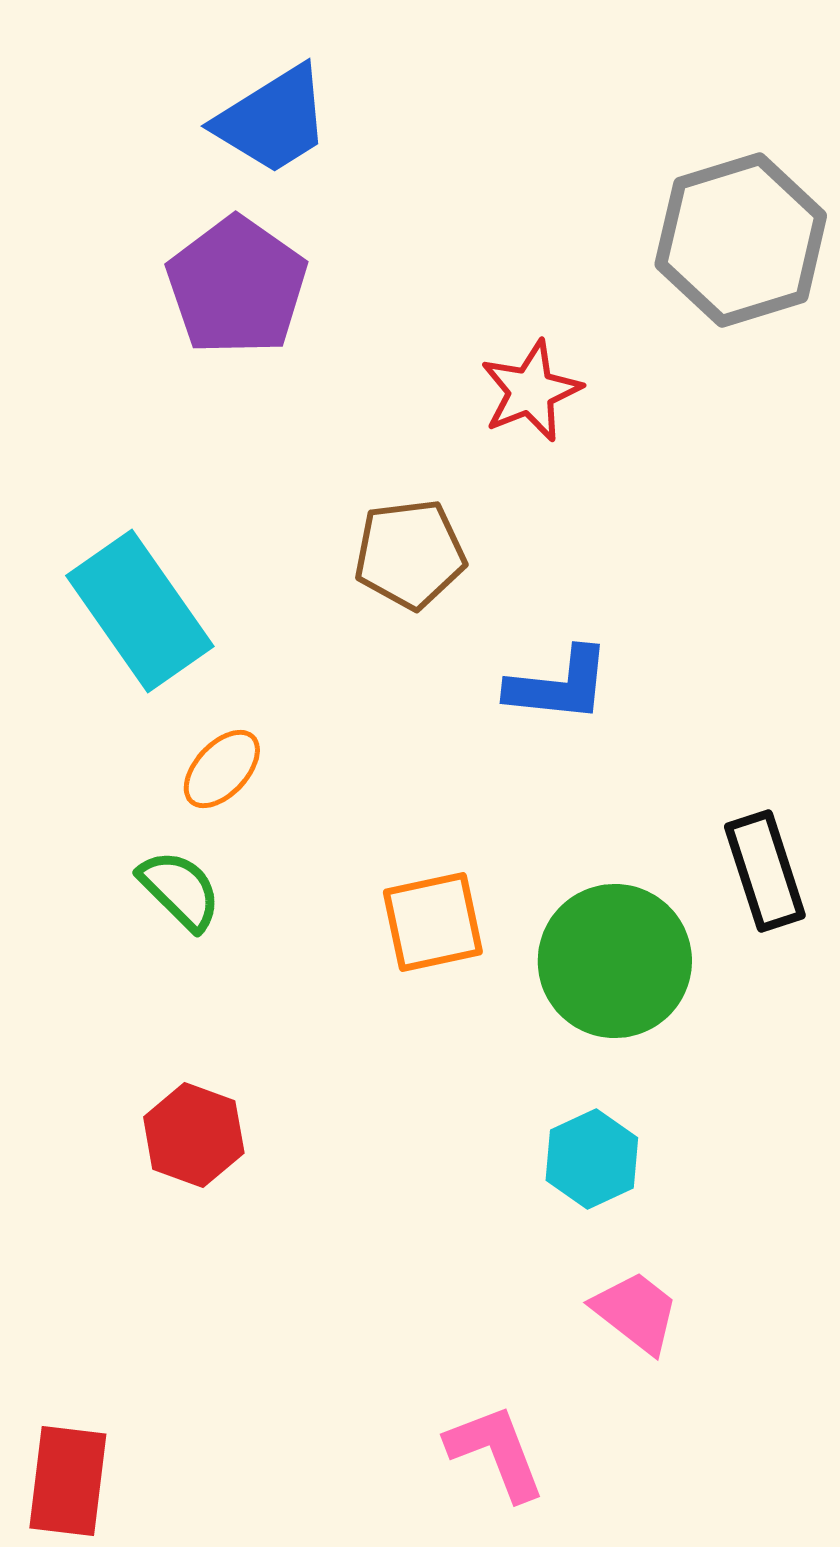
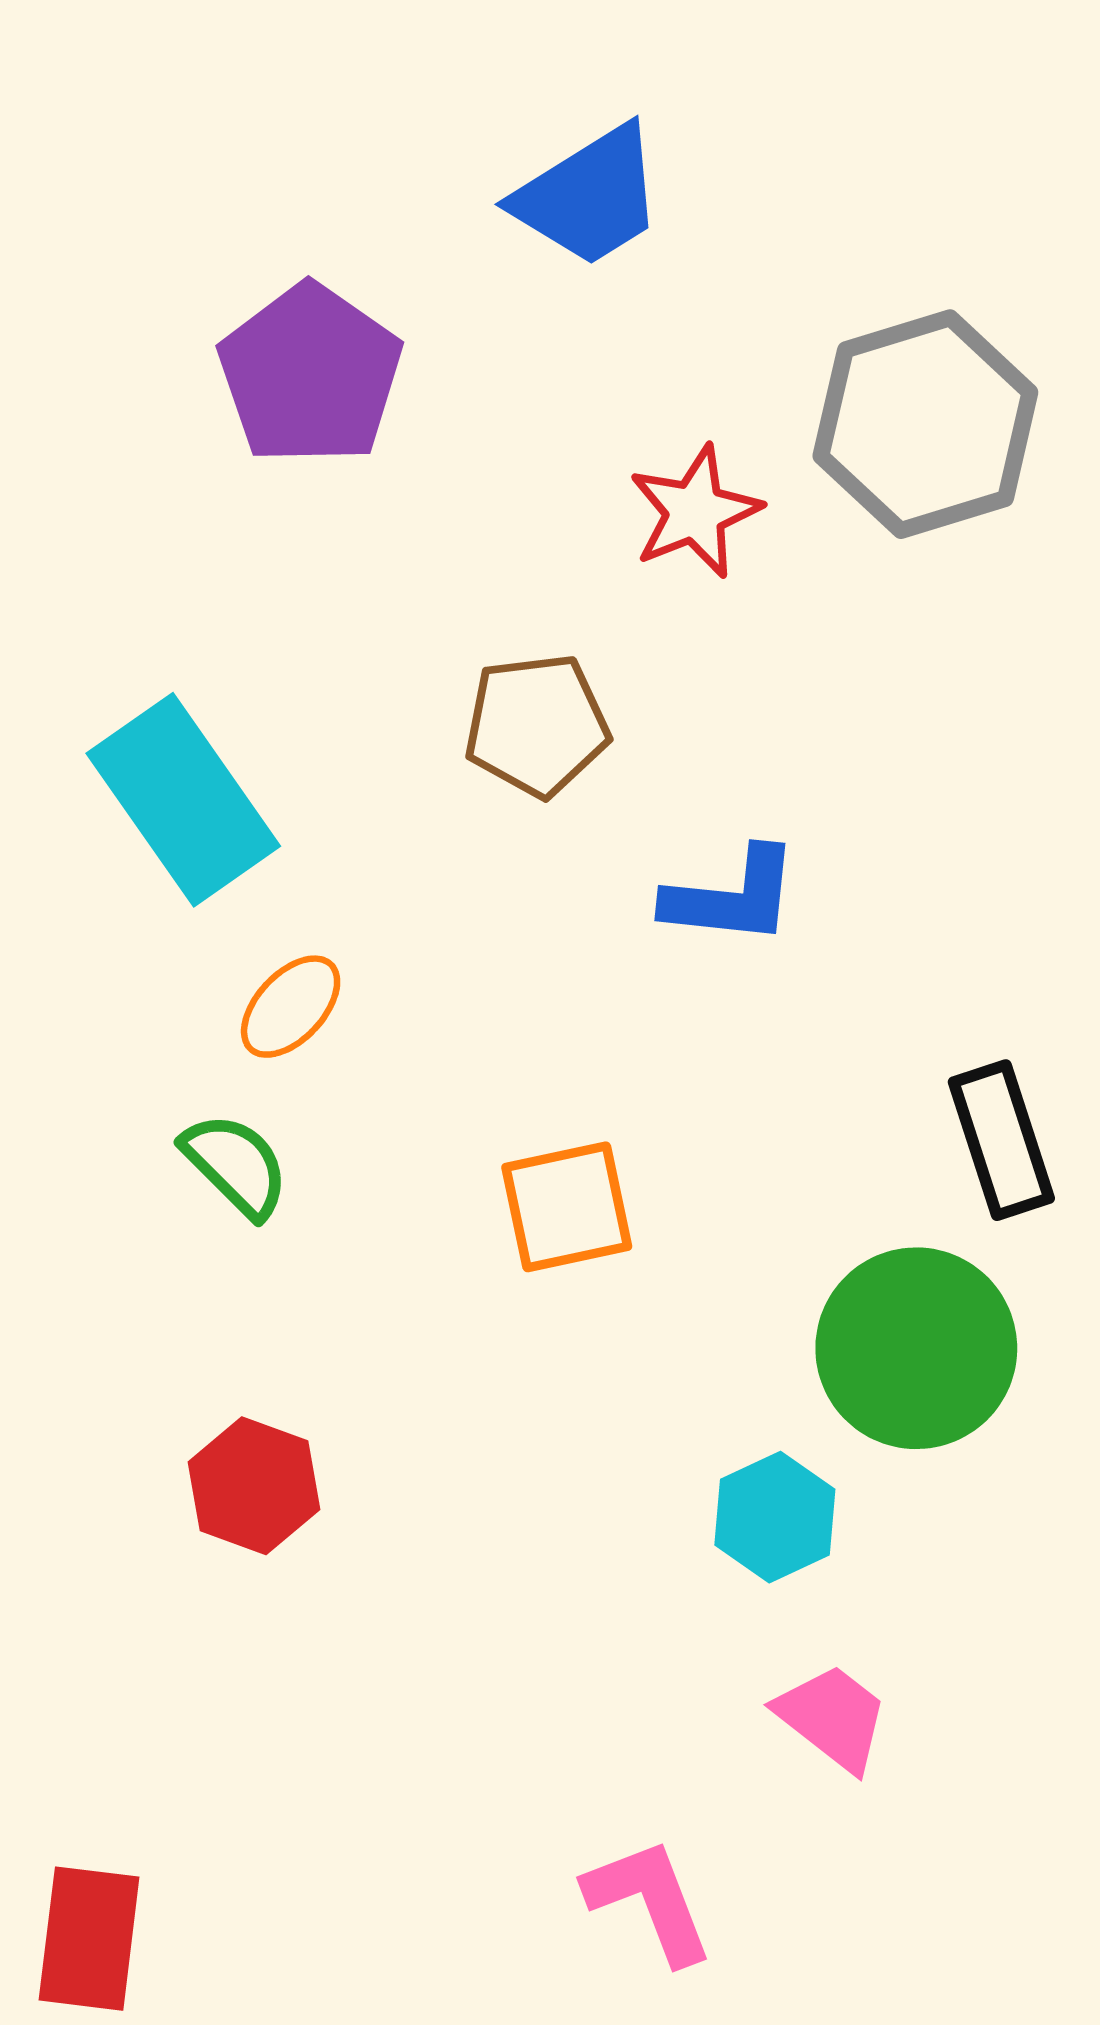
blue trapezoid: (273, 120) -> (589, 196), moved
gray hexagon: (741, 240) -> (925, 424), moved
green circle: (615, 961) -> (916, 1348), moved

